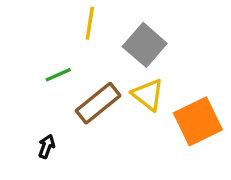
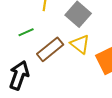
black arrow: (47, 146) -> (19, 75), size x2.0

